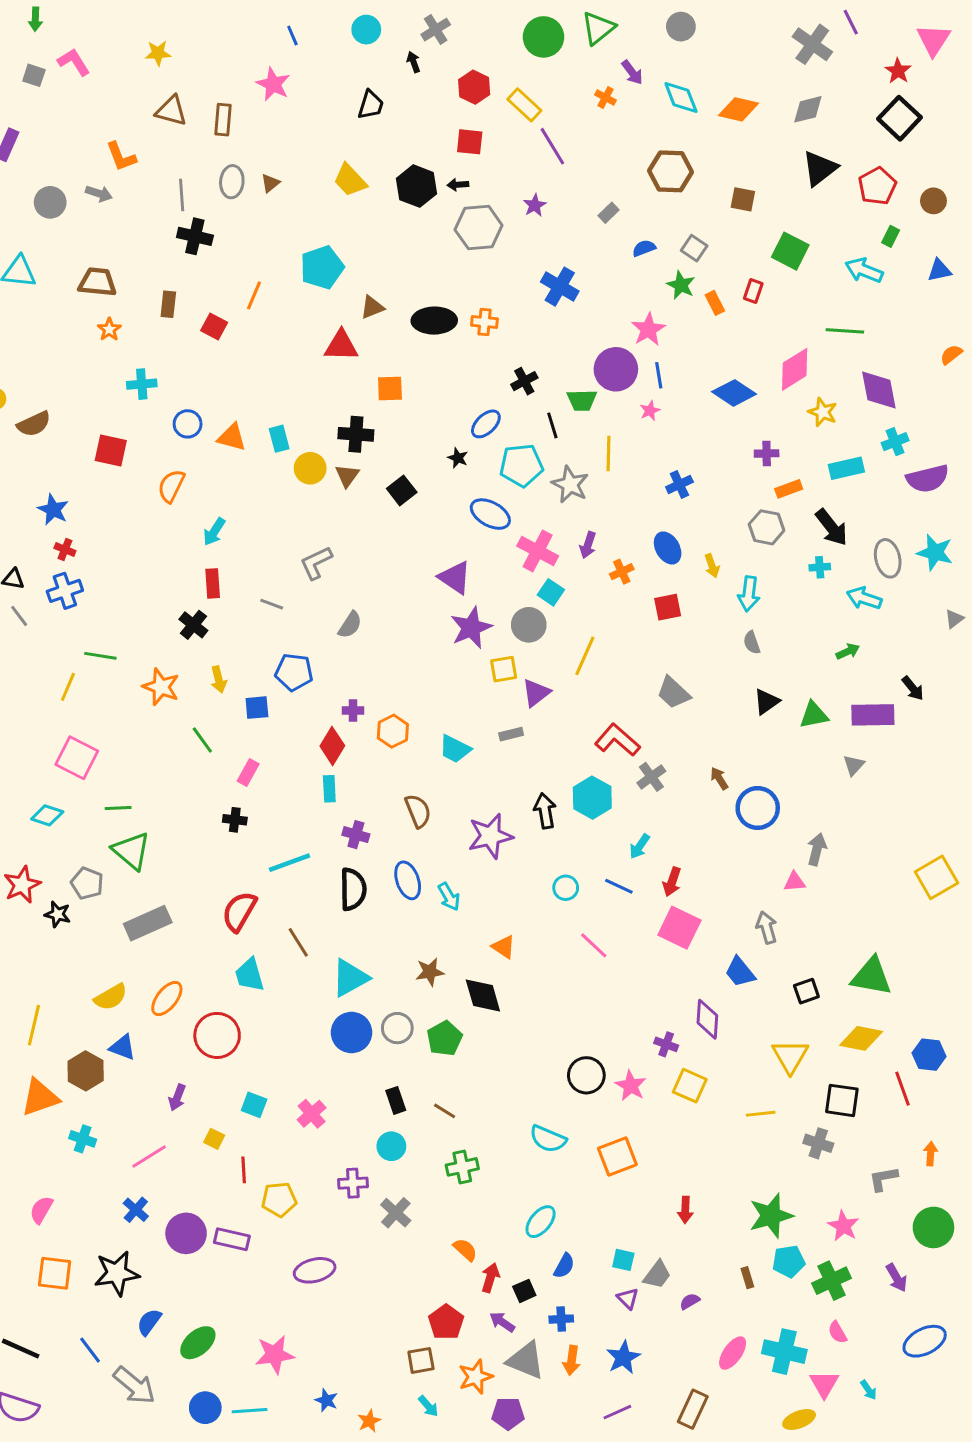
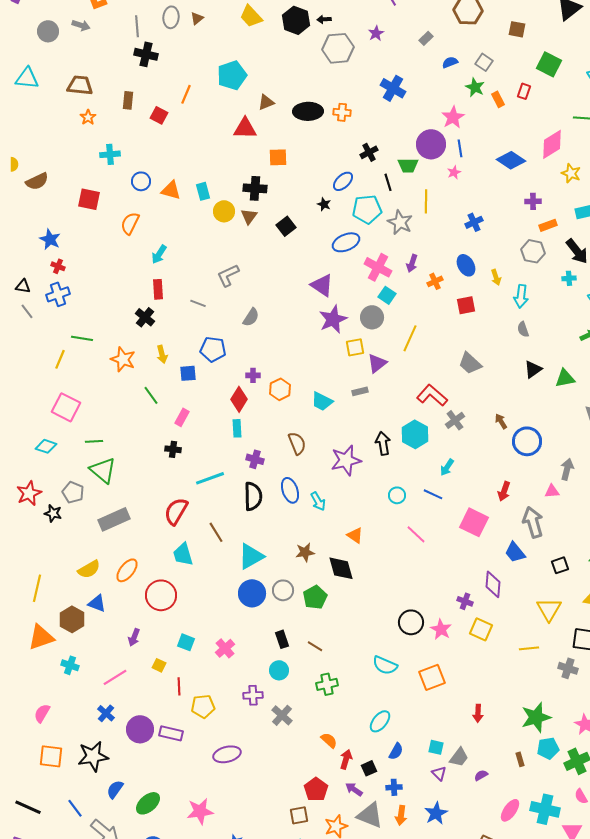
blue ellipse: (490, 514) -> (346, 242), turned -52
red arrow: (672, 882) -> (504, 491), moved
gray arrow: (767, 928) -> (533, 522), size x1.4

